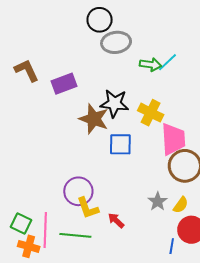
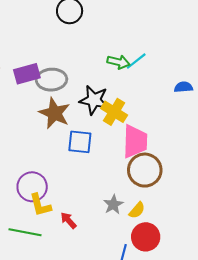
gray ellipse: (116, 42) -> (52, 80), moved
black star: (114, 103) -> (94, 100), moved

